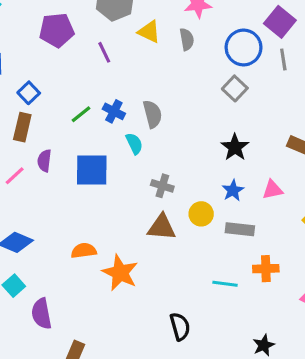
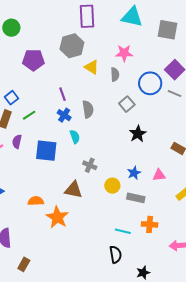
purple line: (104, 52) -> (62, 94), moved
gray line: (283, 60) -> (175, 94), turned -64
gray square: (235, 88) -> (127, 104), moved
green line: (81, 114) -> (29, 115), moved
gray semicircle: (152, 114) -> (88, 109), moved
black star: (235, 147) -> (138, 134), moved
brown triangle: (162, 227) -> (73, 190), moved
black semicircle: (180, 327) -> (116, 254), moved

